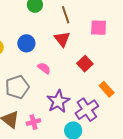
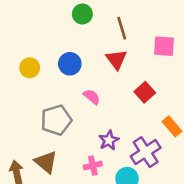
purple star: (58, 101) -> (109, 140), size x0.7
pink cross: (33, 122) -> (93, 166), moved

